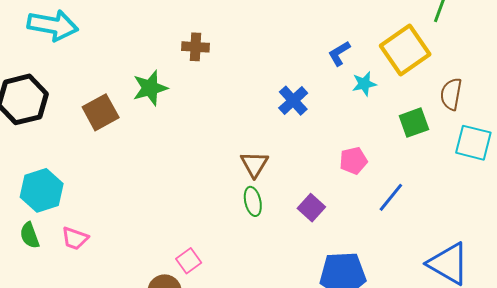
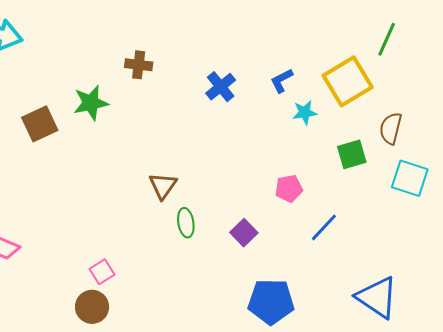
blue cross: (293, 101) -> (221, 87), moved
brown triangle: (254, 164) -> (163, 186), moved
pink square: (189, 261) -> (102, 272), moved

